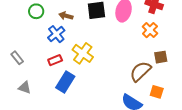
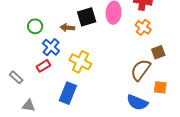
green circle: (36, 11) -> (35, 26), moved
brown arrow: (66, 16) -> (67, 28), moved
red rectangle: (55, 60) -> (43, 66), moved

